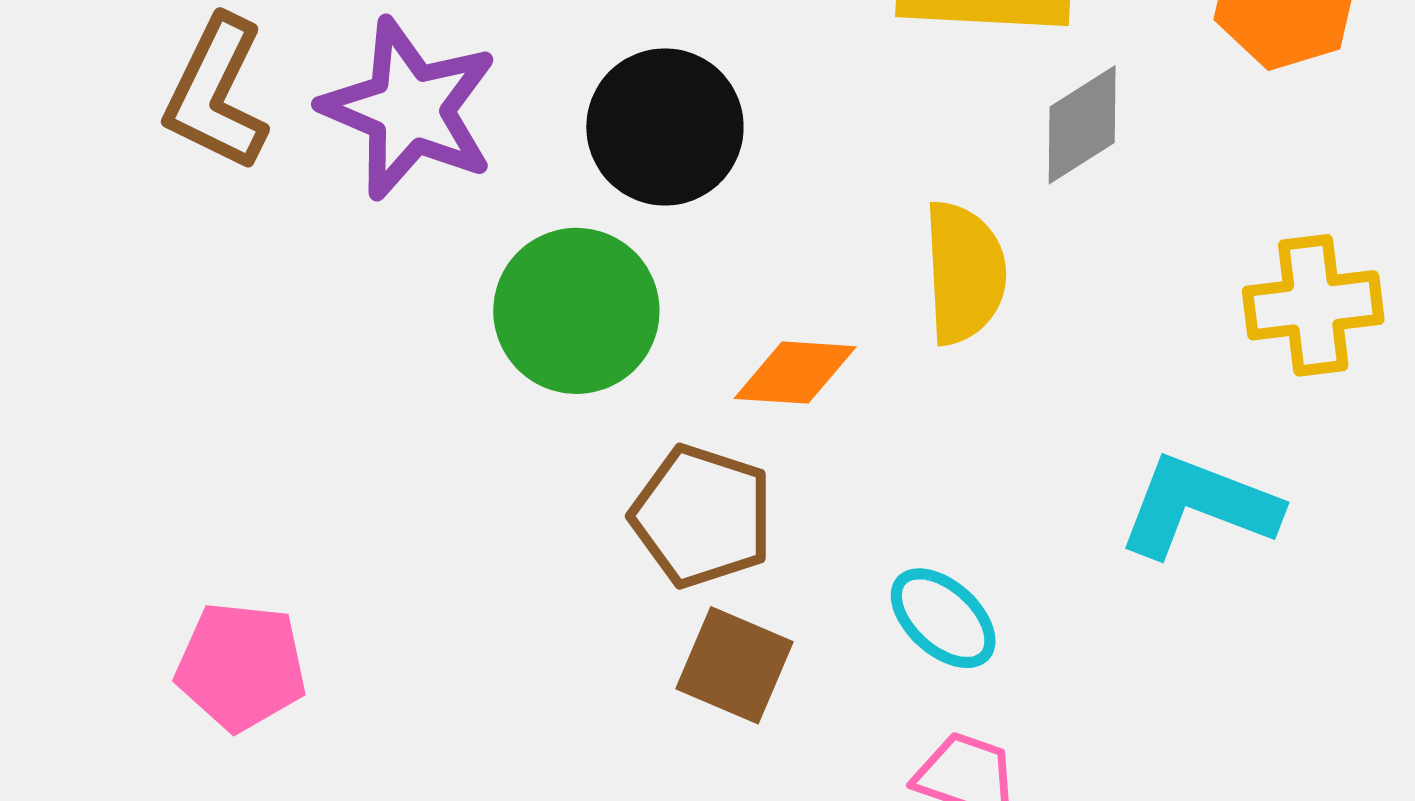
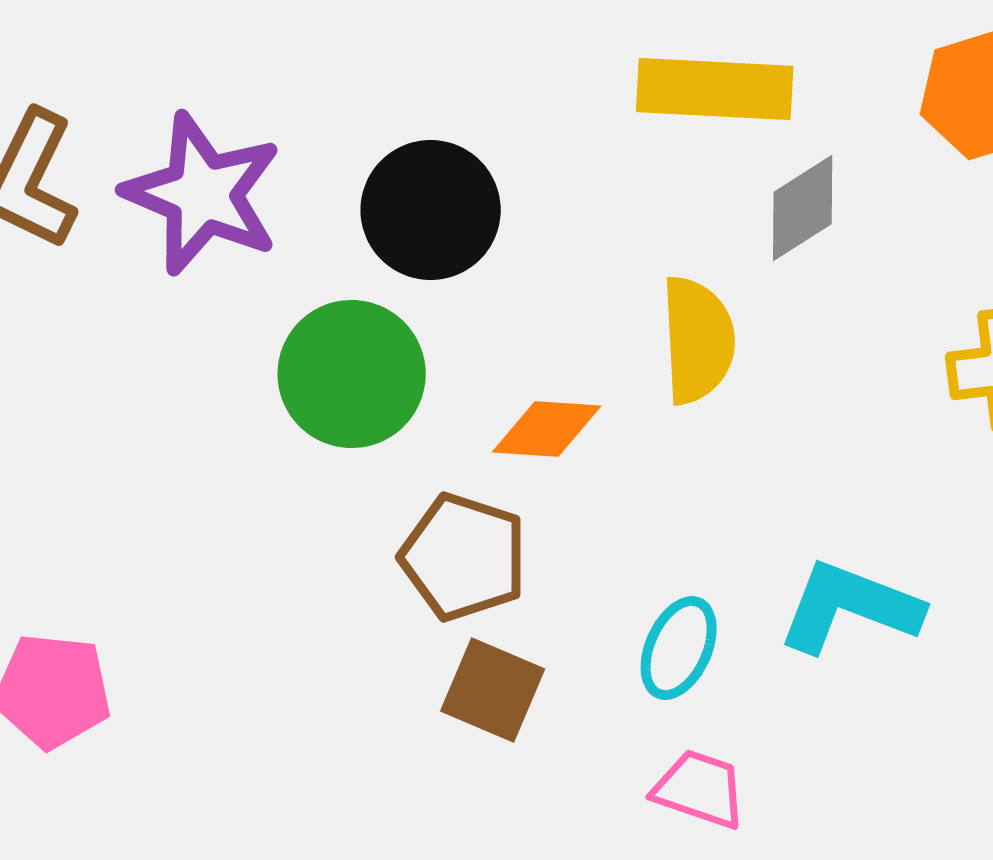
cyan L-shape: (1199, 506) -> (850, 607), moved
cyan ellipse: (943, 618) -> (679, 648), turned 72

